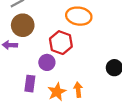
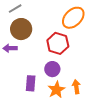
orange ellipse: (79, 16) -> (73, 18), turned -50
purple circle: (47, 62) -> (52, 69), moved

